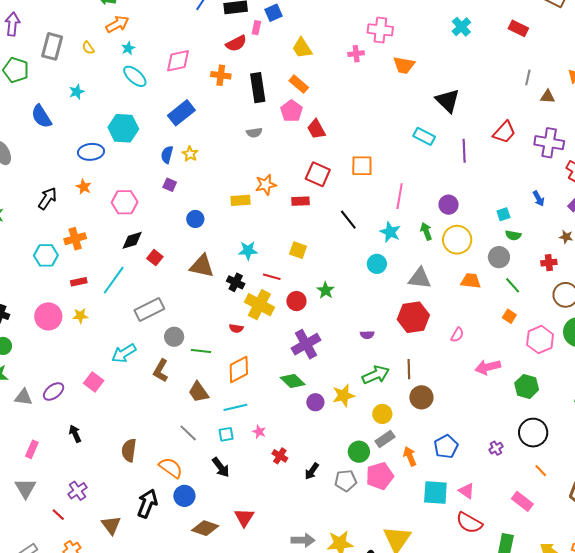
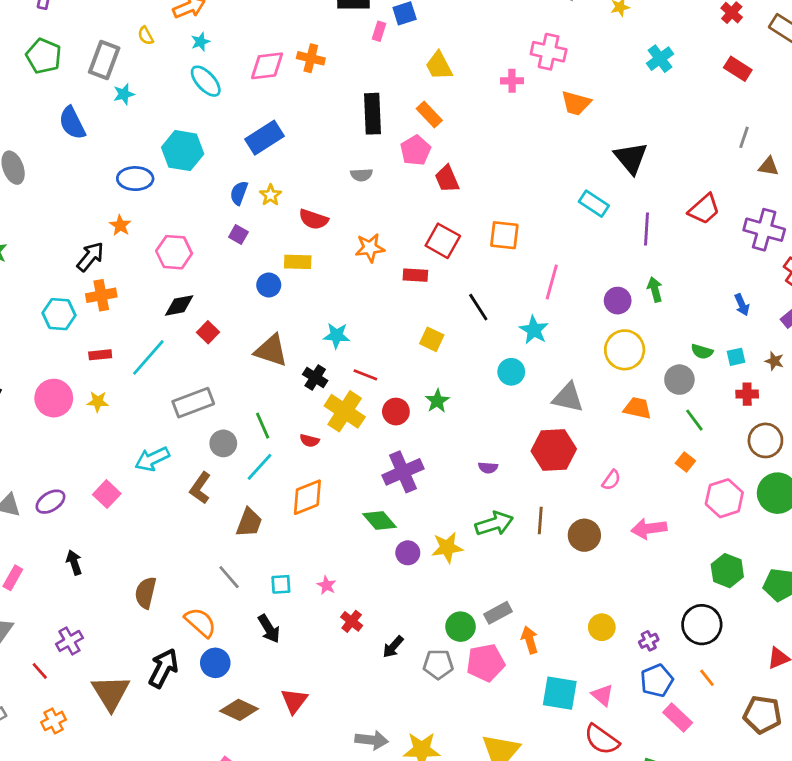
red semicircle: (236, 43) -> (314, 219), moved, turned 40
gray rectangle: (52, 46) -> (104, 60), moved
orange cross: (221, 75) -> (311, 58), moved
black arrow: (48, 198) -> (90, 257), moved
yellow rectangle: (241, 200) -> (298, 262), moved
cyan square: (503, 214) -> (736, 357), moved
green arrow: (426, 231) -> (655, 289), moved
yellow square: (298, 250) -> (432, 339), moved
green line: (201, 351) -> (263, 426), moved, turned 54
green hexagon: (527, 386) -> (727, 571), moved
brown trapezoid: (199, 392) -> (249, 523), turned -130
brown circle: (421, 397) -> (584, 535), moved
cyan line: (235, 407) -> (259, 467), moved, turned -40
yellow circle: (382, 414) -> (602, 627), moved
blue pentagon: (446, 447) -> (657, 681), moved
brown triangle: (111, 525) -> (111, 693), size x1.4

